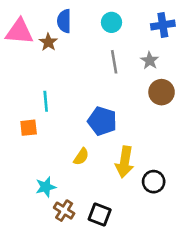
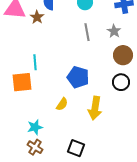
orange square: (29, 128) -> (22, 82), size x1.5
black circle: (154, 182) -> (121, 82), moved
brown cross: (64, 211) -> (35, 147), moved

